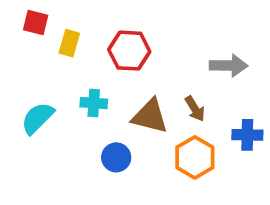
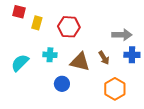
blue cross: (247, 135) -> (132, 55), moved
orange hexagon: (195, 157) -> (115, 89), moved

